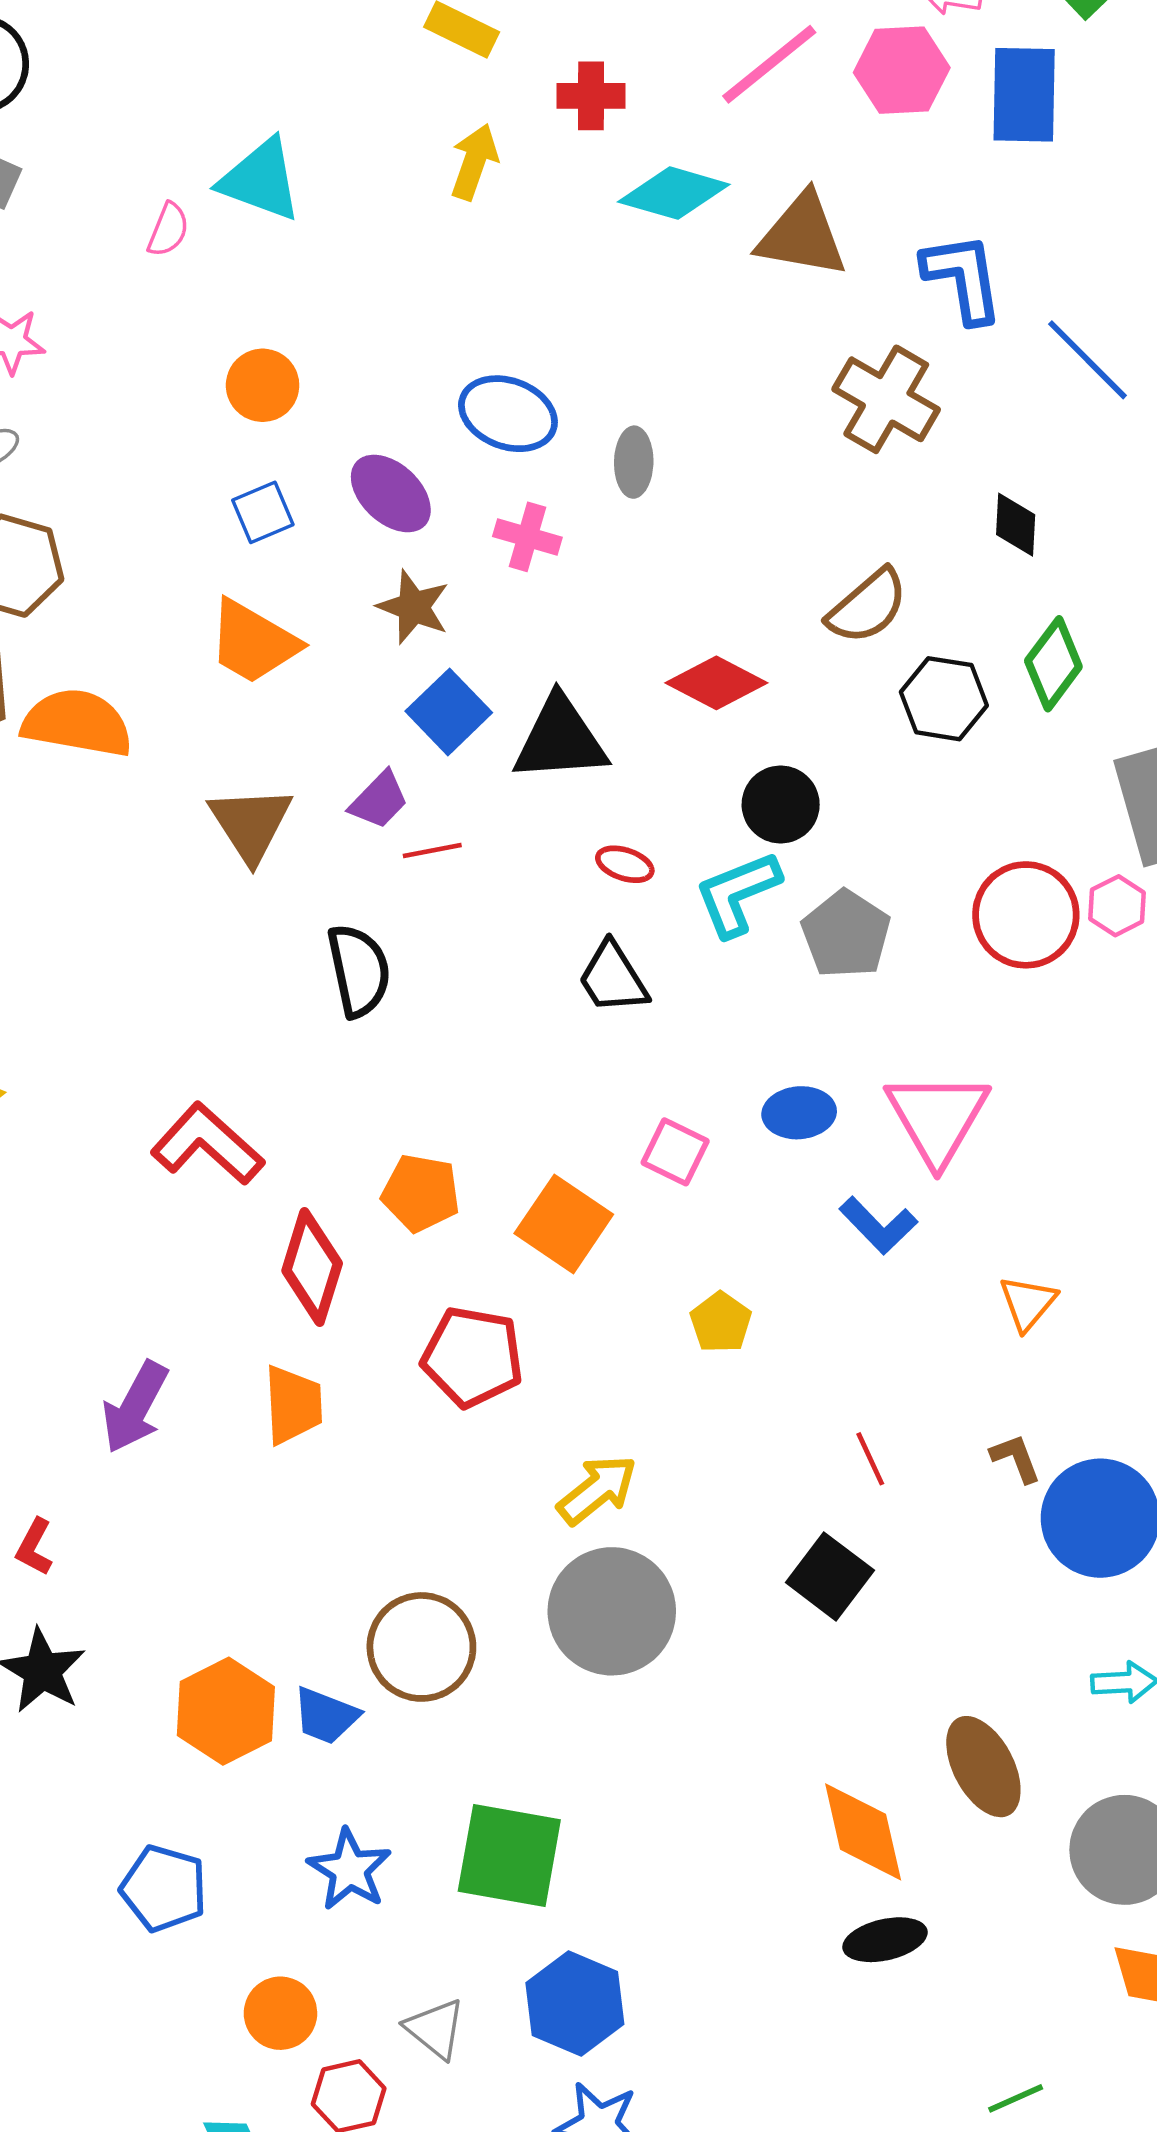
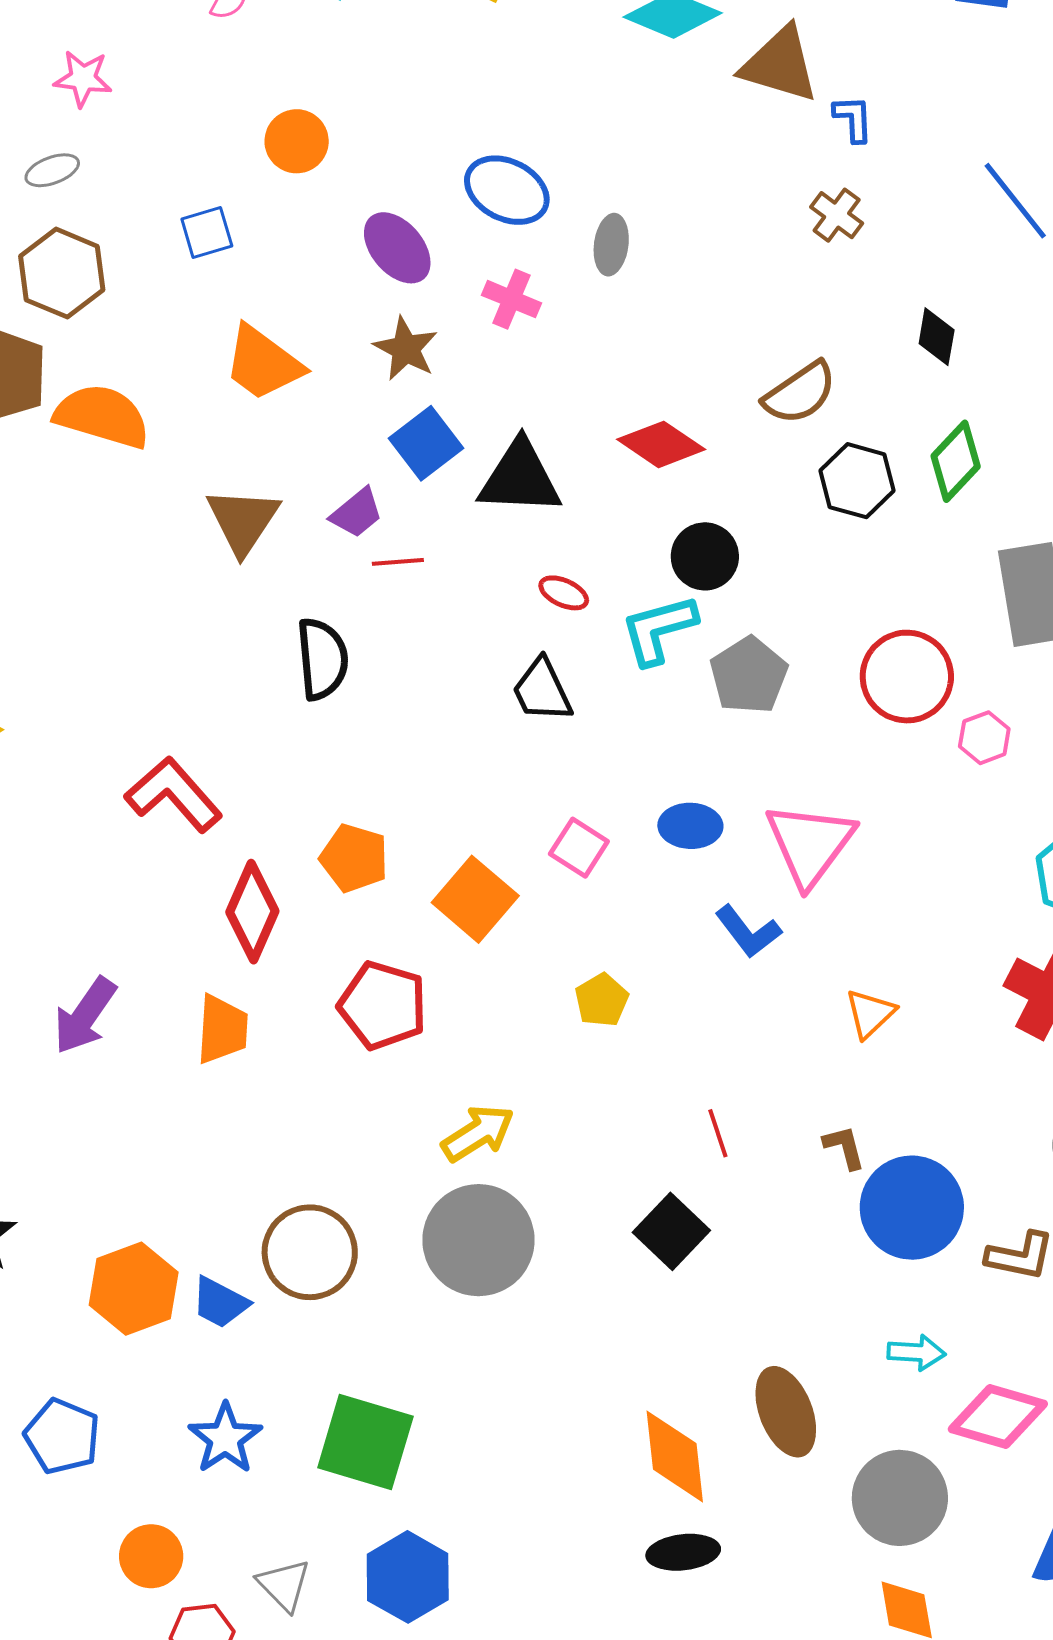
blue L-shape: (963, 278) -> (853, 119), moved, size x0.6
brown cross: (886, 399) -> (837, 215), size x0.6
blue square: (263, 512) -> (207, 232), moved
pink hexagon: (1117, 906) -> (984, 738), moved

